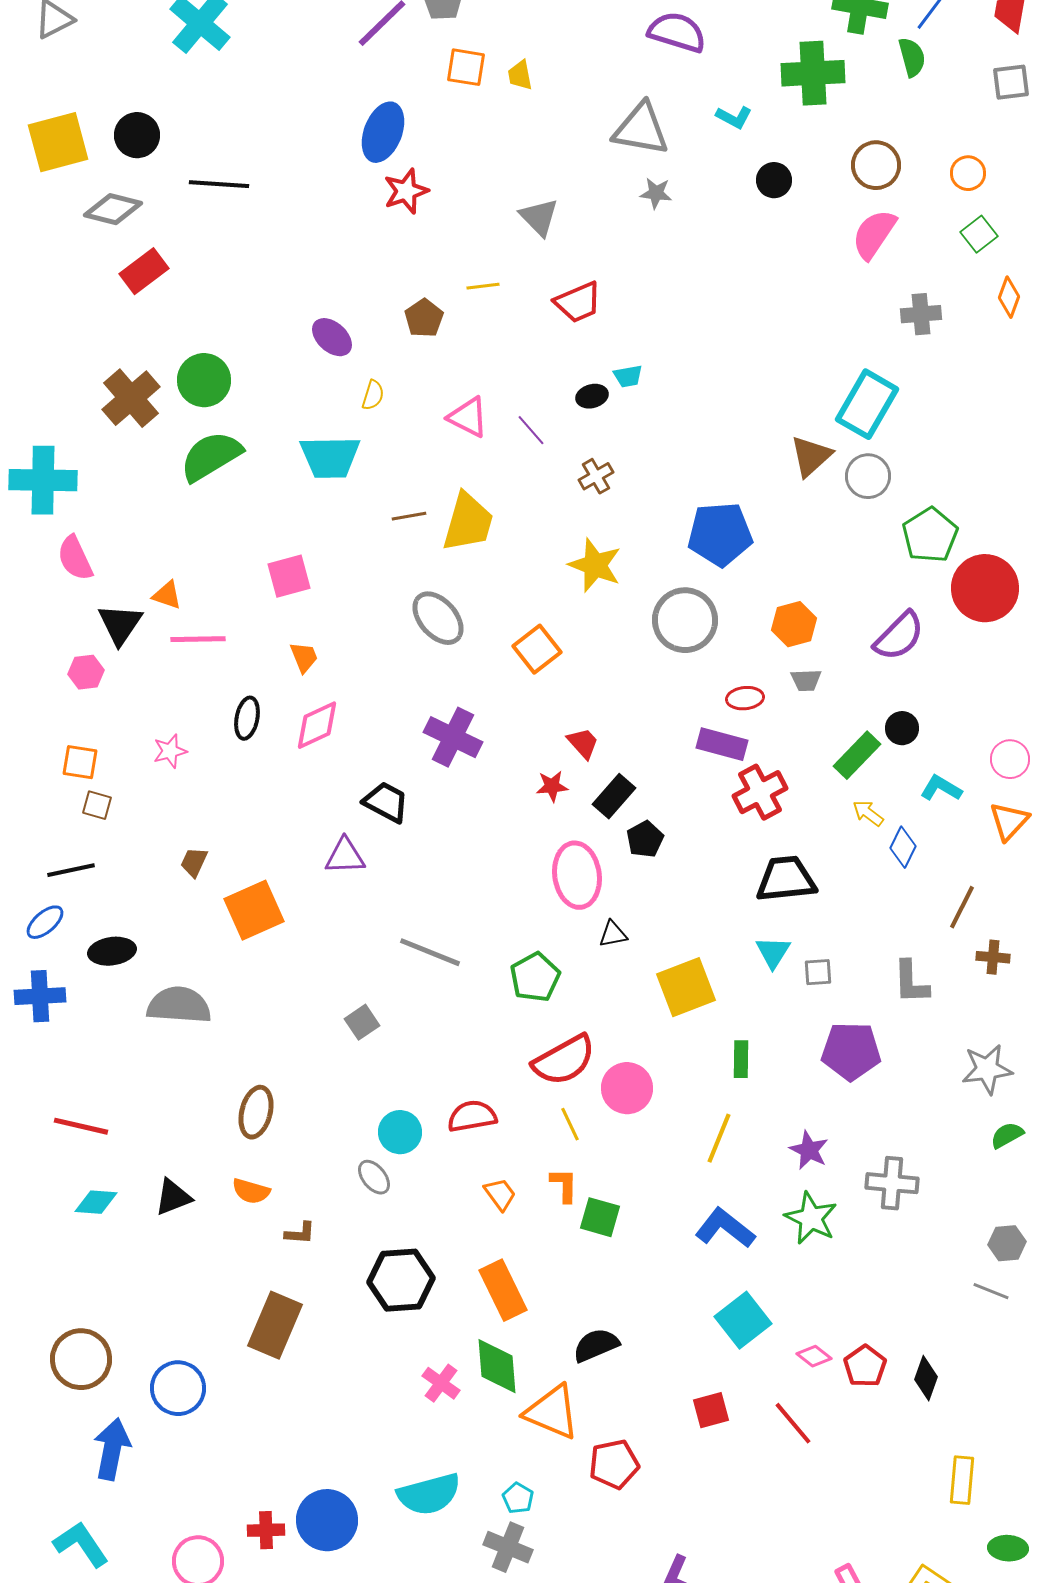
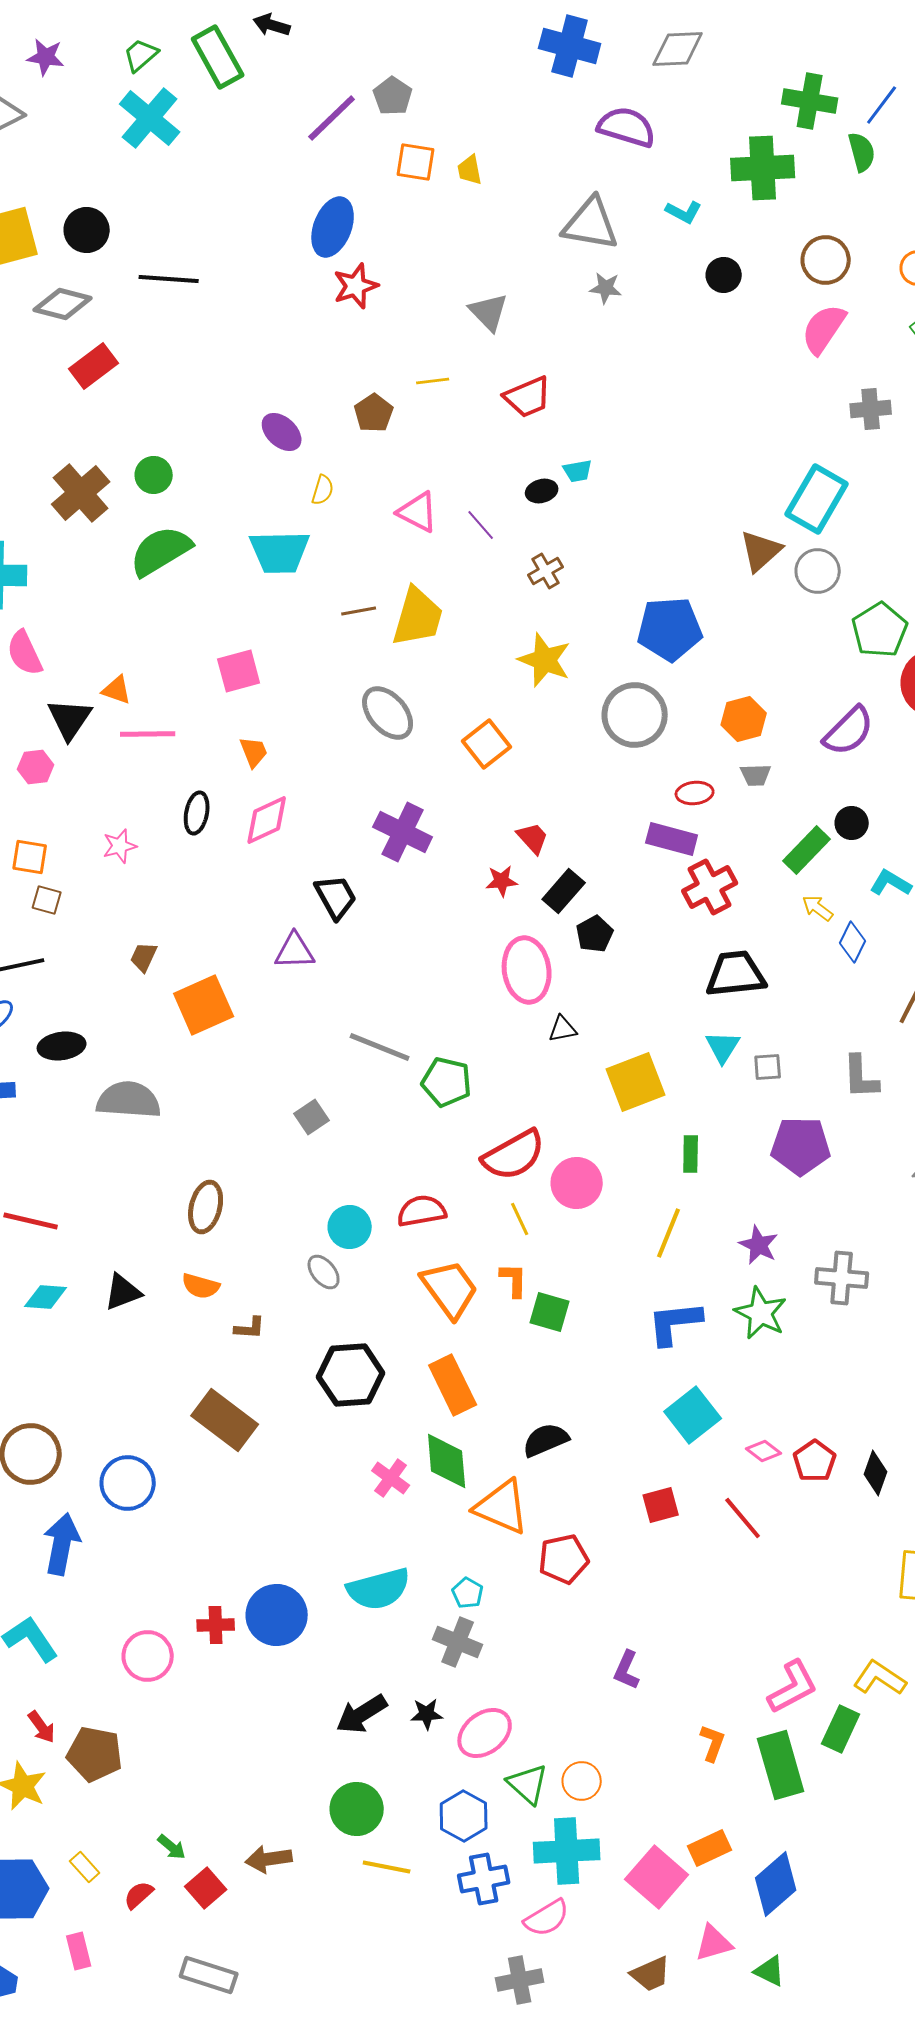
green circle: (204, 380) -> (154, 475), size x0.7
black trapezoid: (386, 802) -> (336, 897), turned 33
green pentagon: (535, 977) -> (447, 1082), moved, turned -30
orange trapezoid: (500, 1194) -> (450, 1289), size x1.8
blue L-shape: (725, 1228) -> (675, 1323), turned -44
brown rectangle: (275, 1325) -> (225, 1420), turned -76

